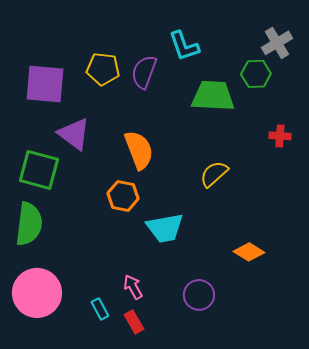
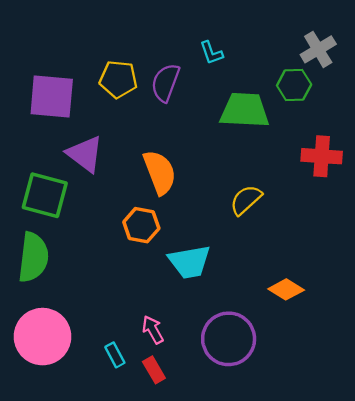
cyan L-shape: (184, 46) -> (211, 53), size x0.7
red cross: (280, 136) -> (322, 156), size x1.6
purple circle: (199, 295) -> (229, 339), size x1.5

